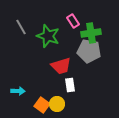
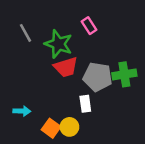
green cross: (91, 33) -> (124, 74), moved
gray pentagon: (89, 51) -> (98, 77), moved
red trapezoid: (61, 66) -> (66, 67), moved

